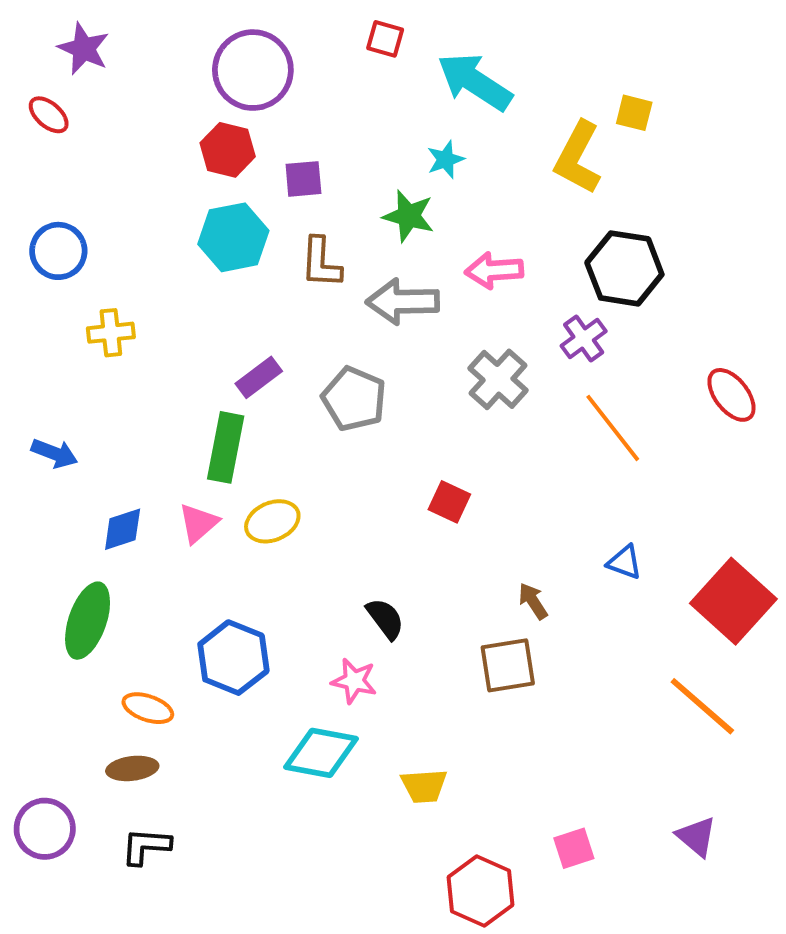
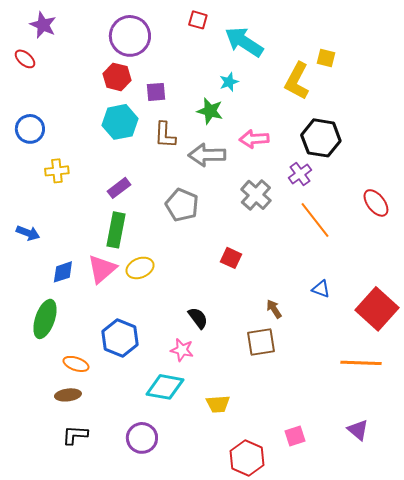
purple rectangle: (259, 377) -> (119, 188), moved
pink triangle: (198, 523) -> (102, 269), size x1.4
orange line: (702, 706) -> (361, 363), turned -39
purple circle: (45, 829) -> (142, 438), moved

